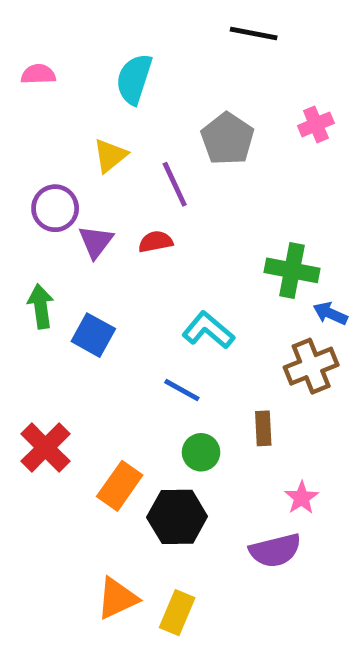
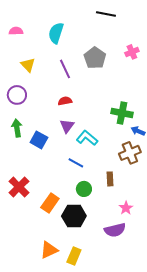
yellow triangle: (110, 156) -> (28, 65), moved, turned -35
purple line: (175, 184) -> (65, 69), moved
purple circle: (55, 208) -> (17, 95), moved
purple triangle: (96, 242) -> (67, 126), moved

